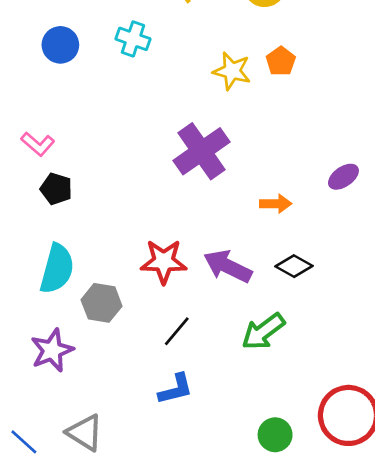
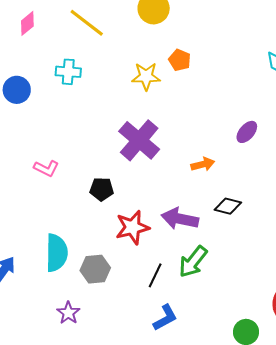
pink L-shape: (38, 144) -> (46, 168), moved
black pentagon: (56, 189) -> (102, 189), moved
green arrow: (263, 331) -> (193, 262), moved
purple star: (52, 350) -> (68, 313), size x0.7

